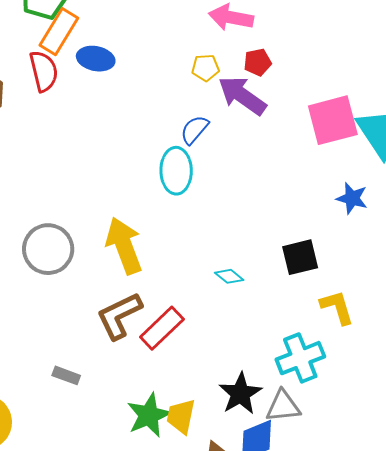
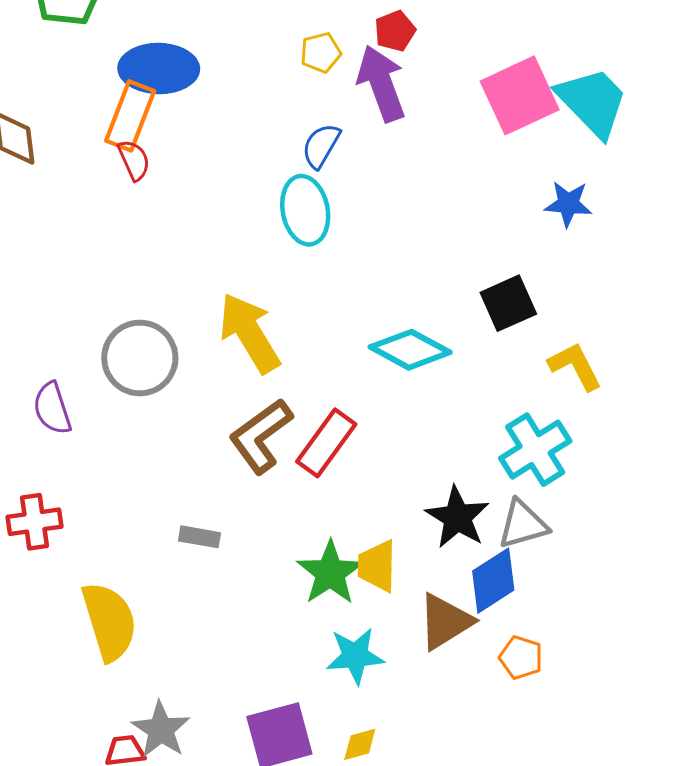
orange rectangle: (59, 32) -> (130, 116), moved
blue ellipse: (96, 59) -> (159, 69), size x1.4
red semicircle: (44, 71) -> (134, 160), moved, size x0.7
purple arrow: (242, 95) -> (381, 83), turned 45
cyan diamond: (229, 276) -> (410, 350), size x1.8

